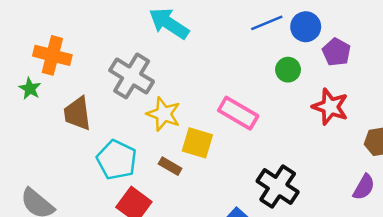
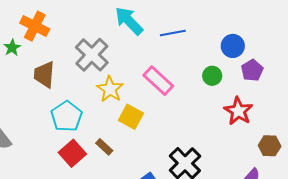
blue line: (267, 23) -> (173, 33), moved
pink rectangle: (238, 113) -> (158, 81), moved
brown rectangle: (170, 166) -> (104, 147), moved

